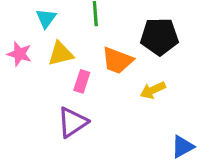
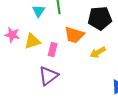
cyan triangle: (46, 18) -> (39, 11), moved
yellow triangle: (61, 54) -> (32, 41), moved

